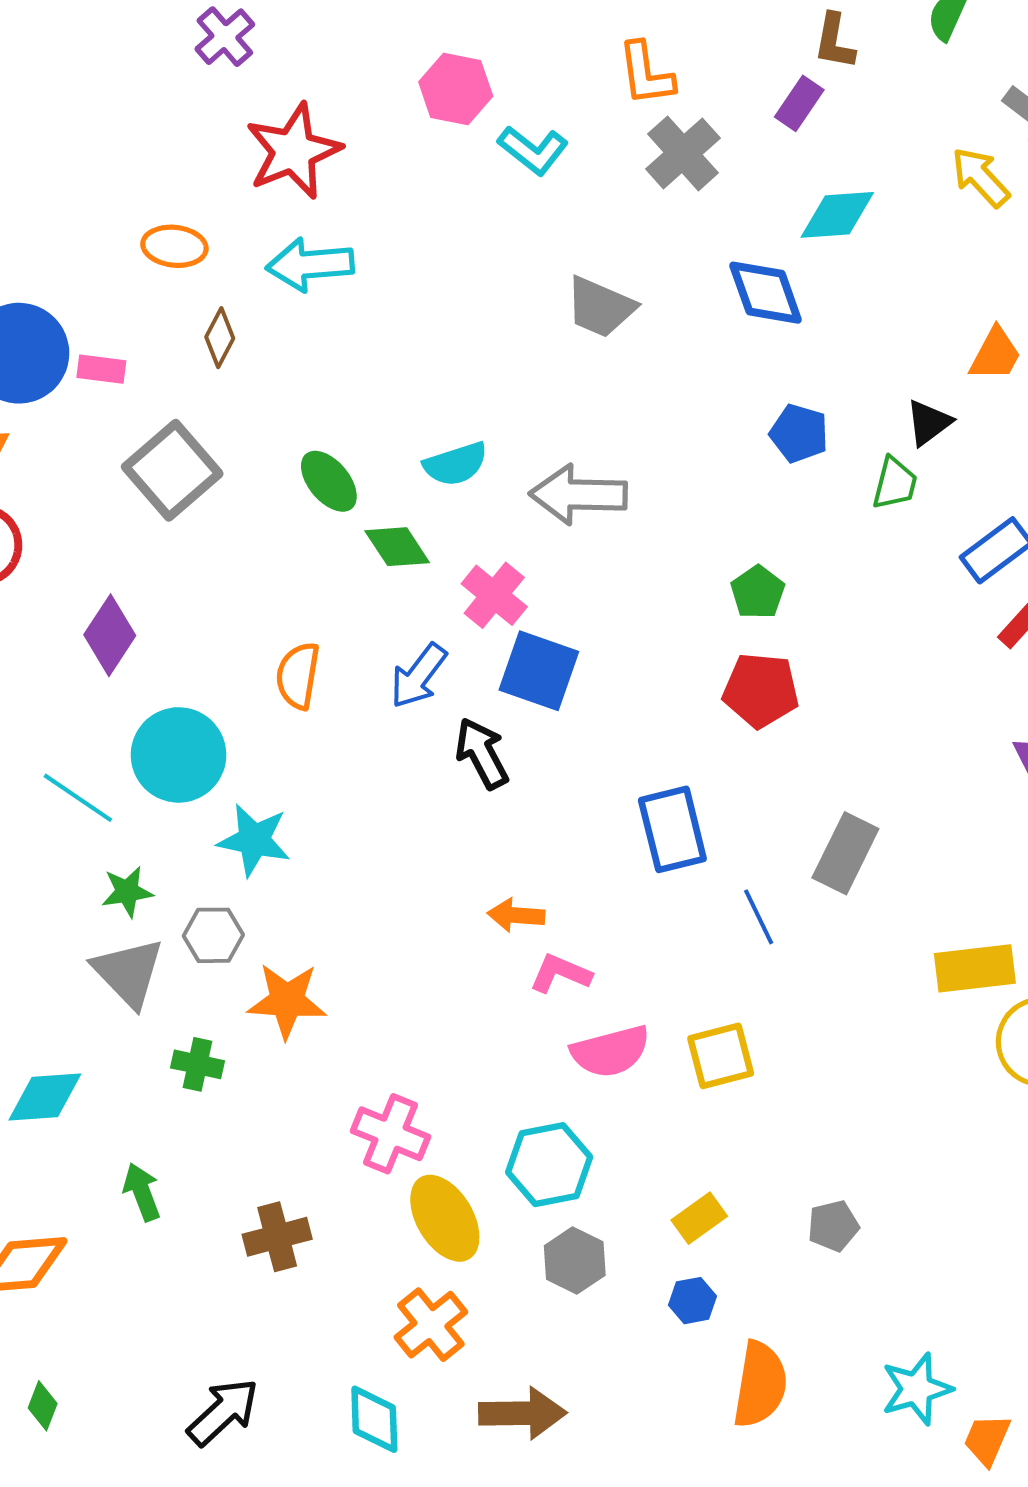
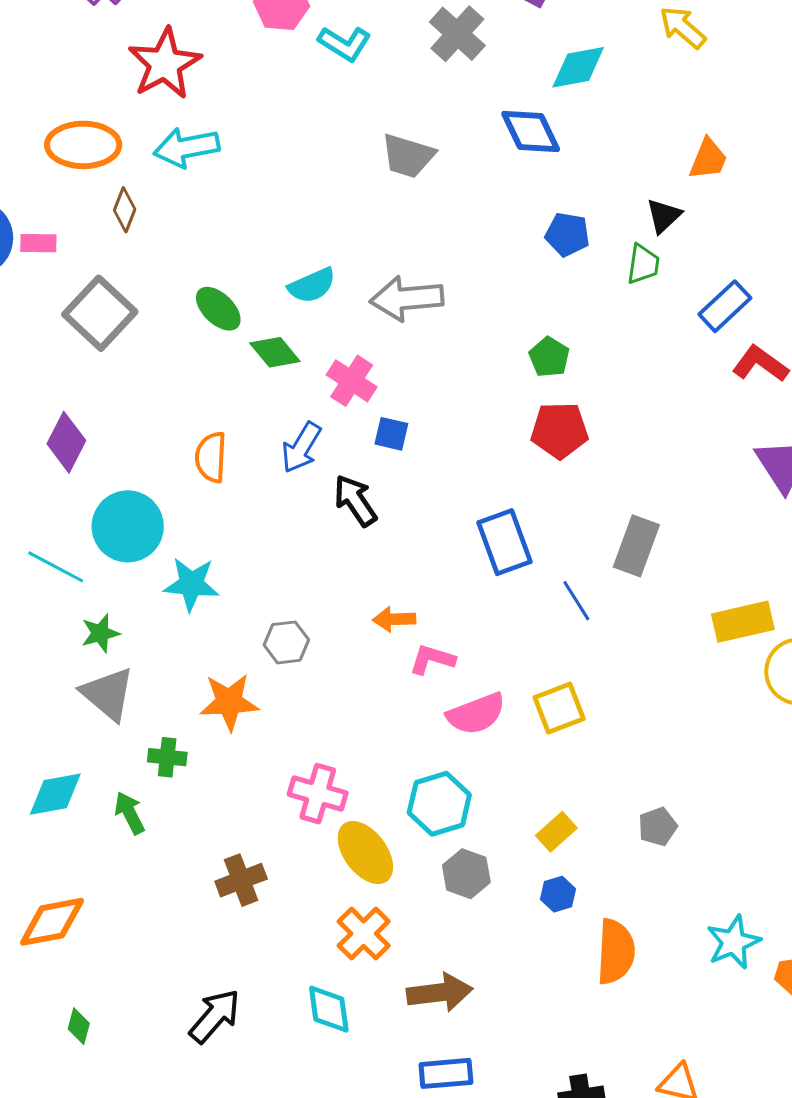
orange ellipse: (174, 246) -> (83, 145), size x1.5
blue square: (539, 671) -> (391, 434), size x0.6
gray hexagon: (213, 935) -> (286, 642), moved
green arrow: (142, 1192) -> (130, 813), moved

